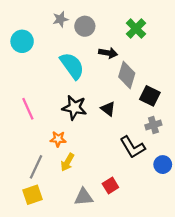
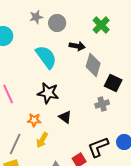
black triangle: (108, 109) -> (65, 117), moved
gray cross: (153, 125) -> (102, 104), moved
black L-shape: (133, 147) -> (98, 147), moved, turned 100

